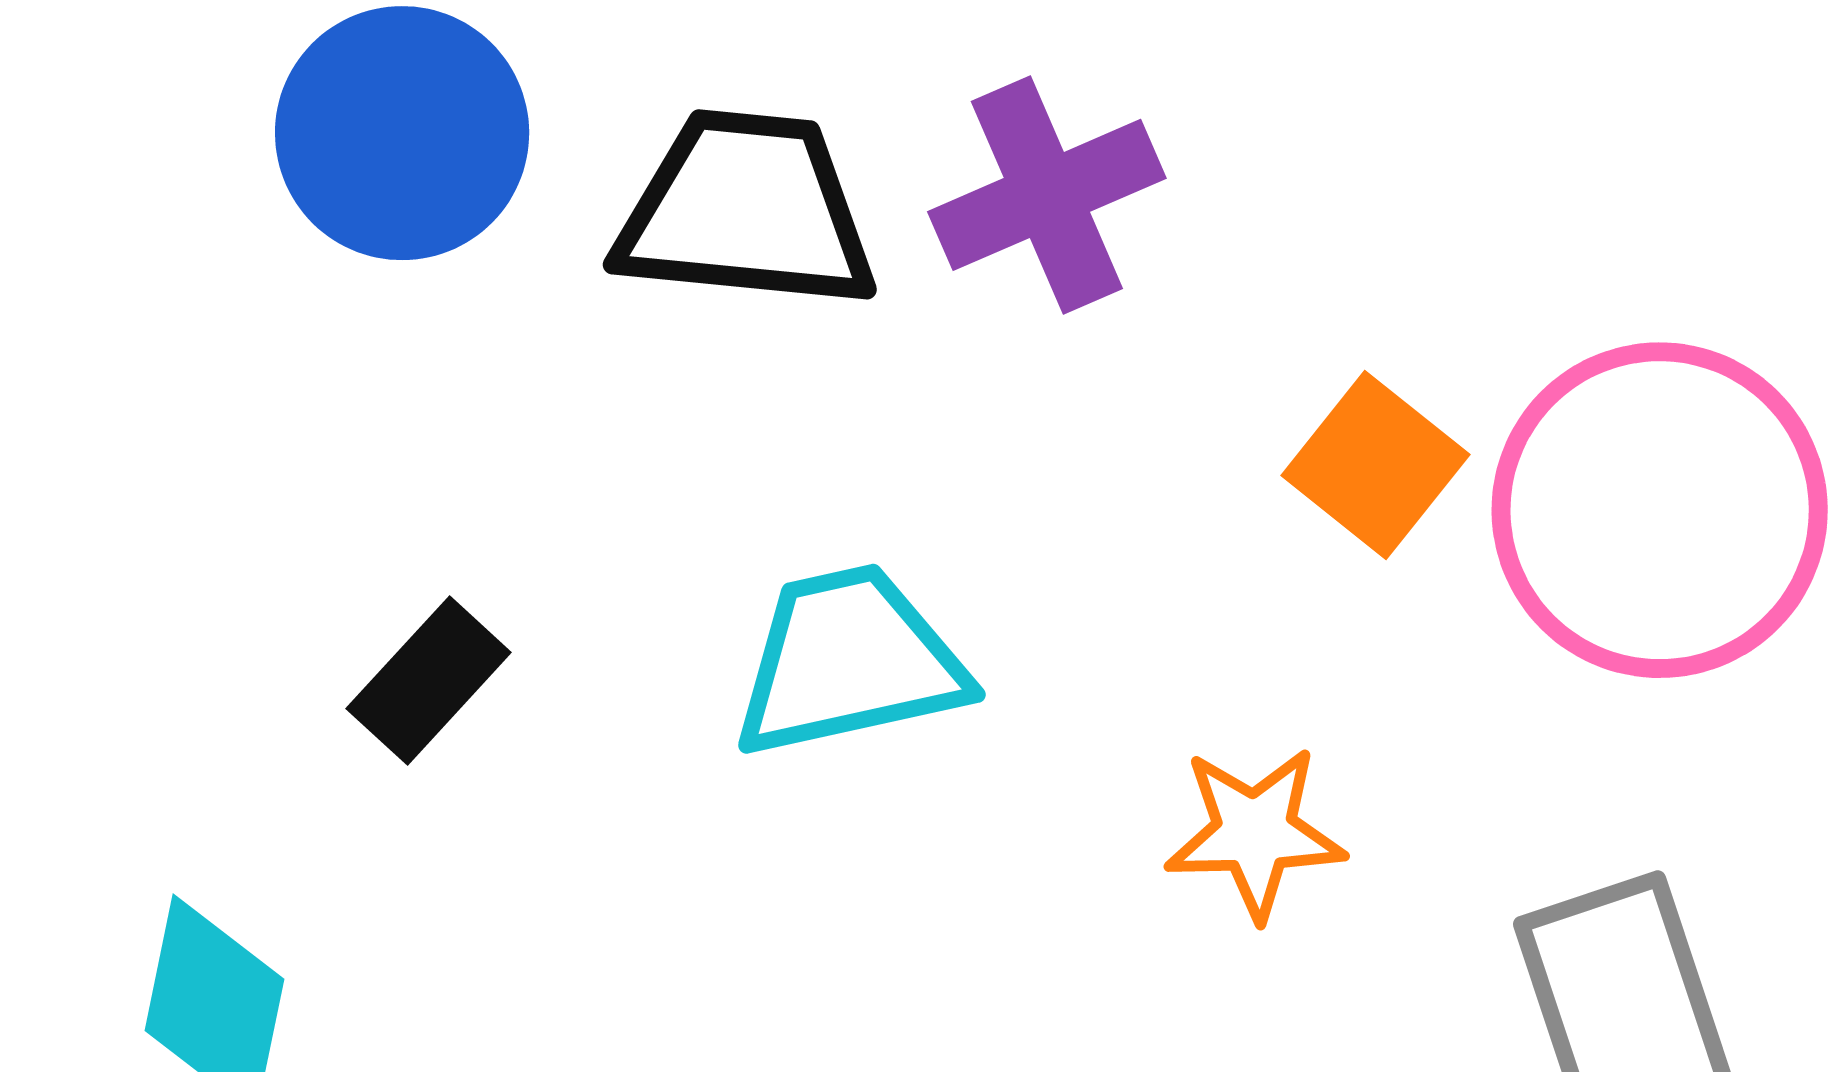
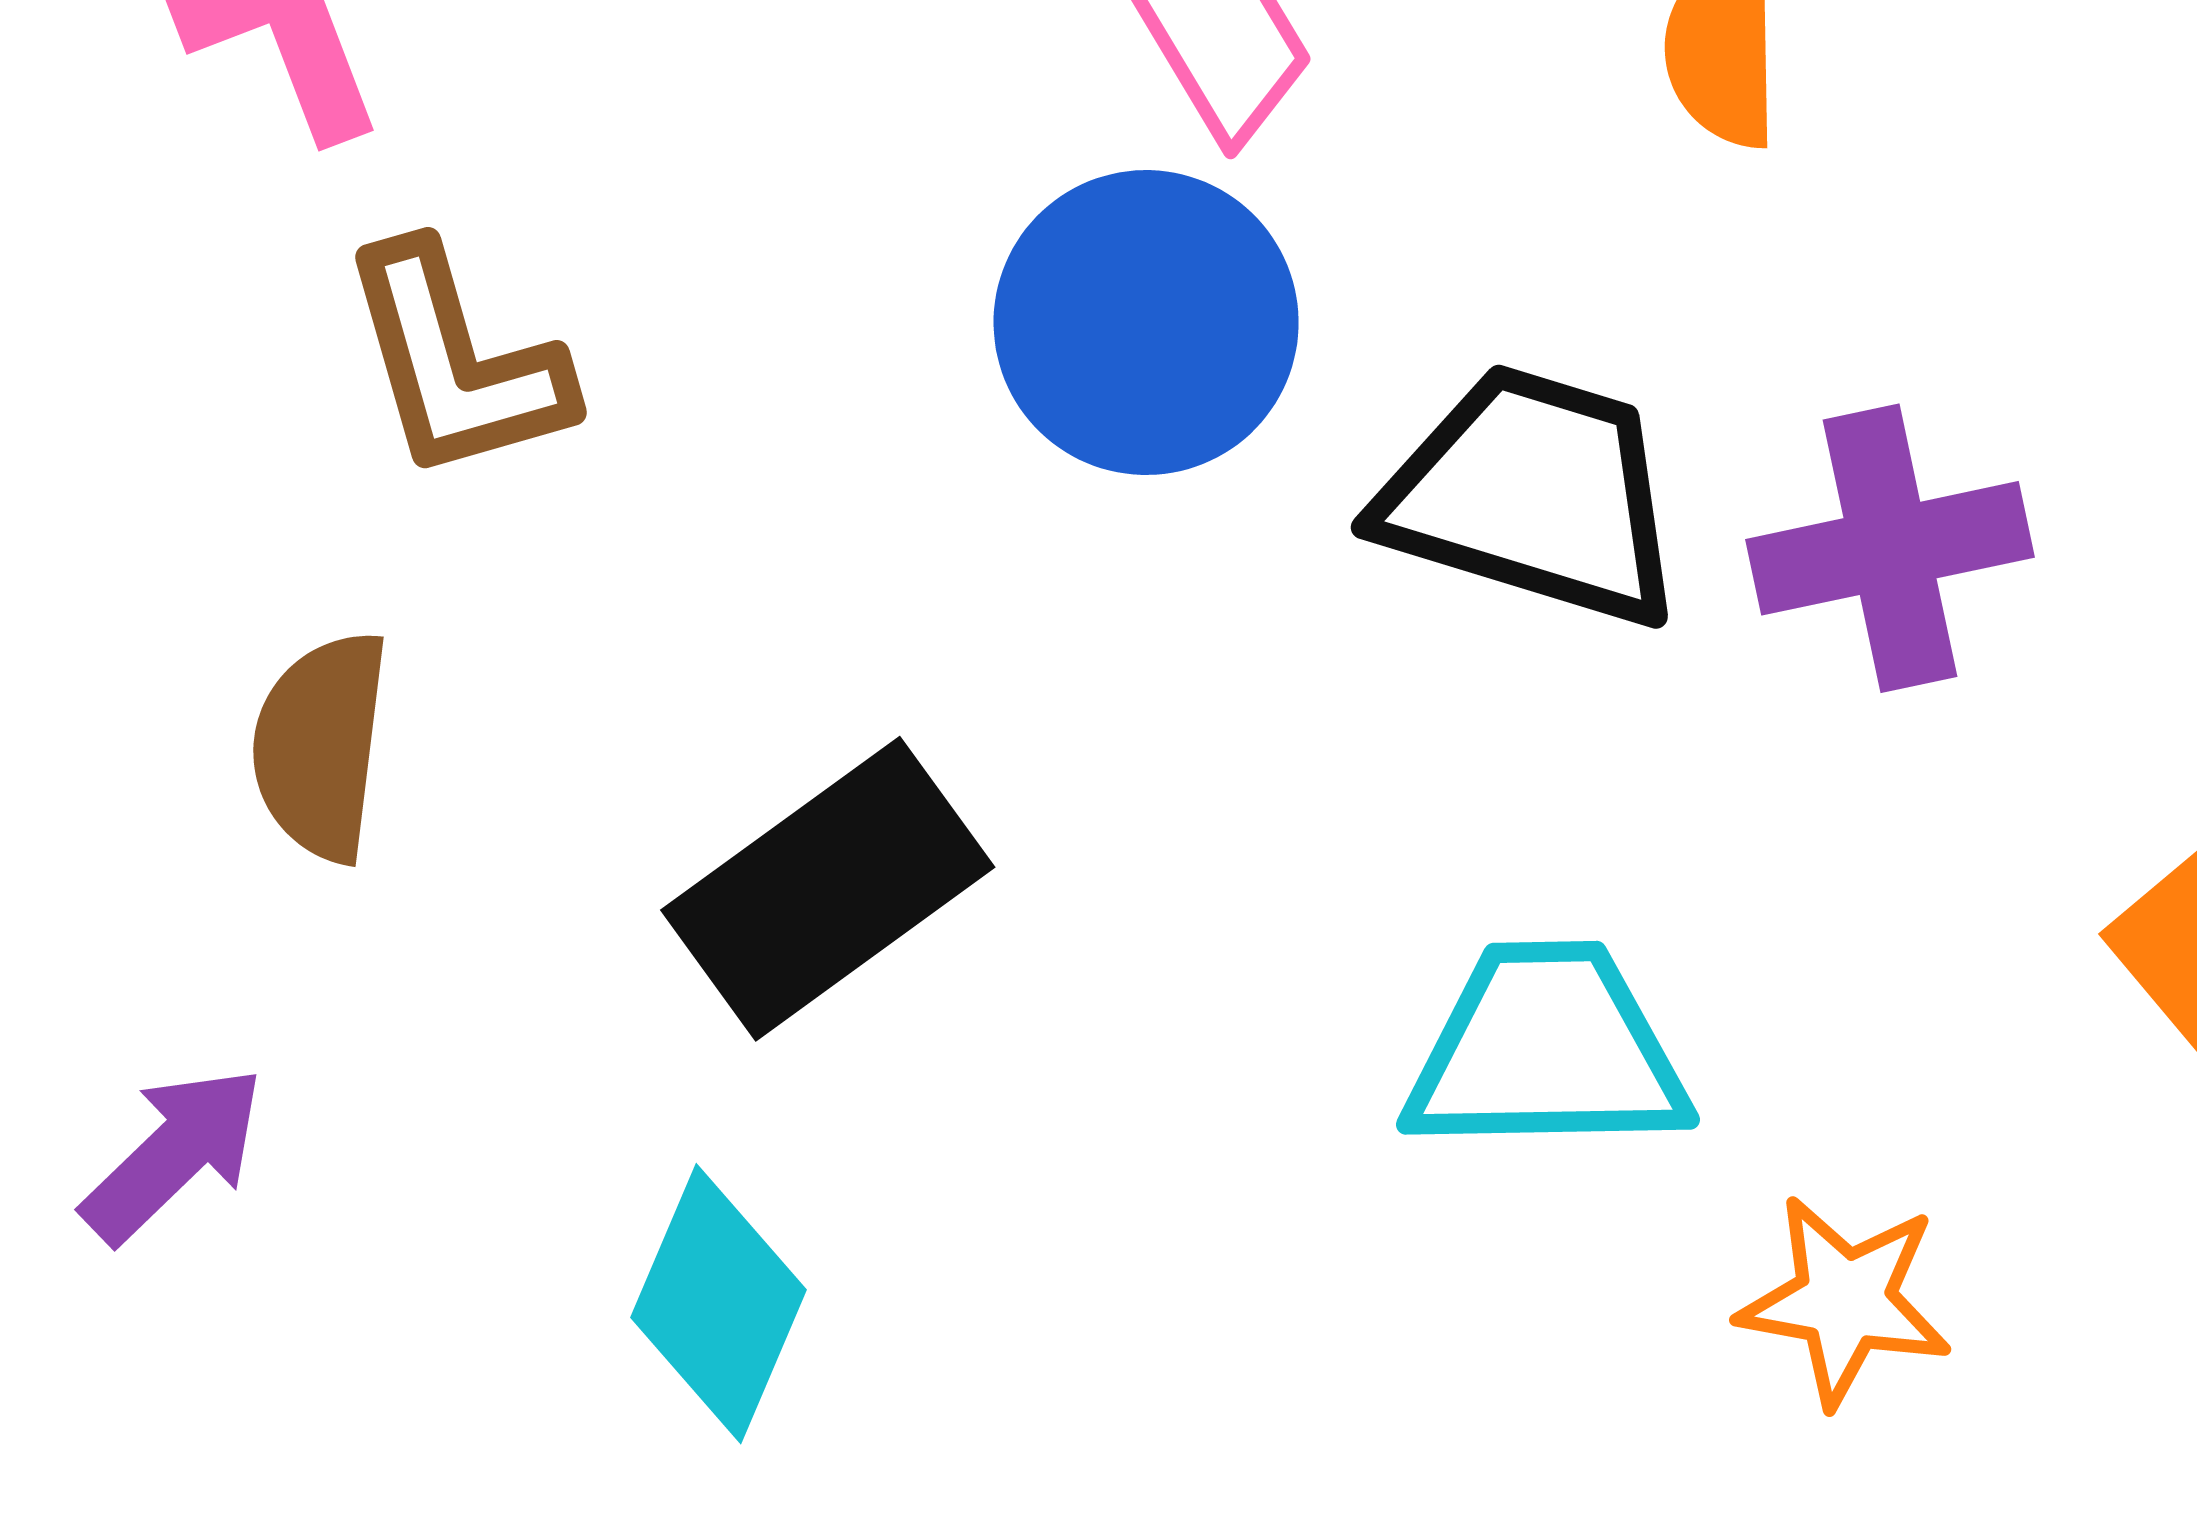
black rectangle: (429, 681) -> (828, 889), moved, size x1.6
orange star: (1255, 833) -> (1845, 1301), moved

